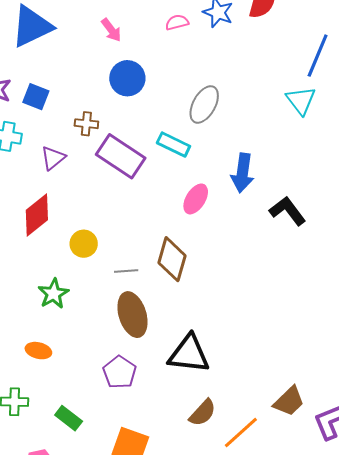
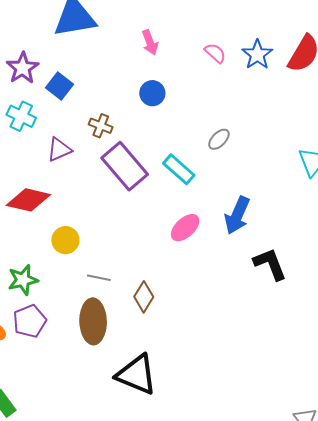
pink semicircle: (177, 22) -> (215, 53), turned 40
blue circle: (127, 78) -> (152, 93), size x0.7
gray ellipse: (204, 105) -> (219, 139), size x0.6
red diamond: (37, 215) -> (28, 200), turned 36
brown diamond: (172, 259) -> (144, 297), moved, size x0.7
purple pentagon: (120, 372) -> (30, 321), moved

